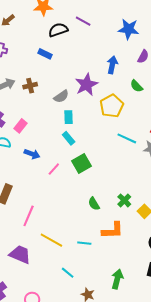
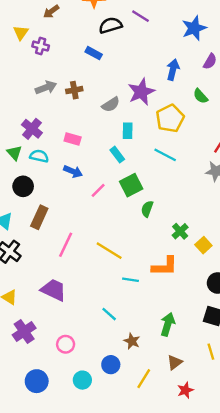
blue star: (129, 29) -> (194, 28), turned -30
cyan rectangle: (68, 117) -> (128, 131), moved
pink rectangle: (21, 126) -> (73, 139), moved, turned 64
cyan line: (127, 138) -> (165, 155), moved
green semicircle: (94, 204) -> (147, 209), moved, turned 48
yellow line: (51, 240) -> (109, 251), moved

